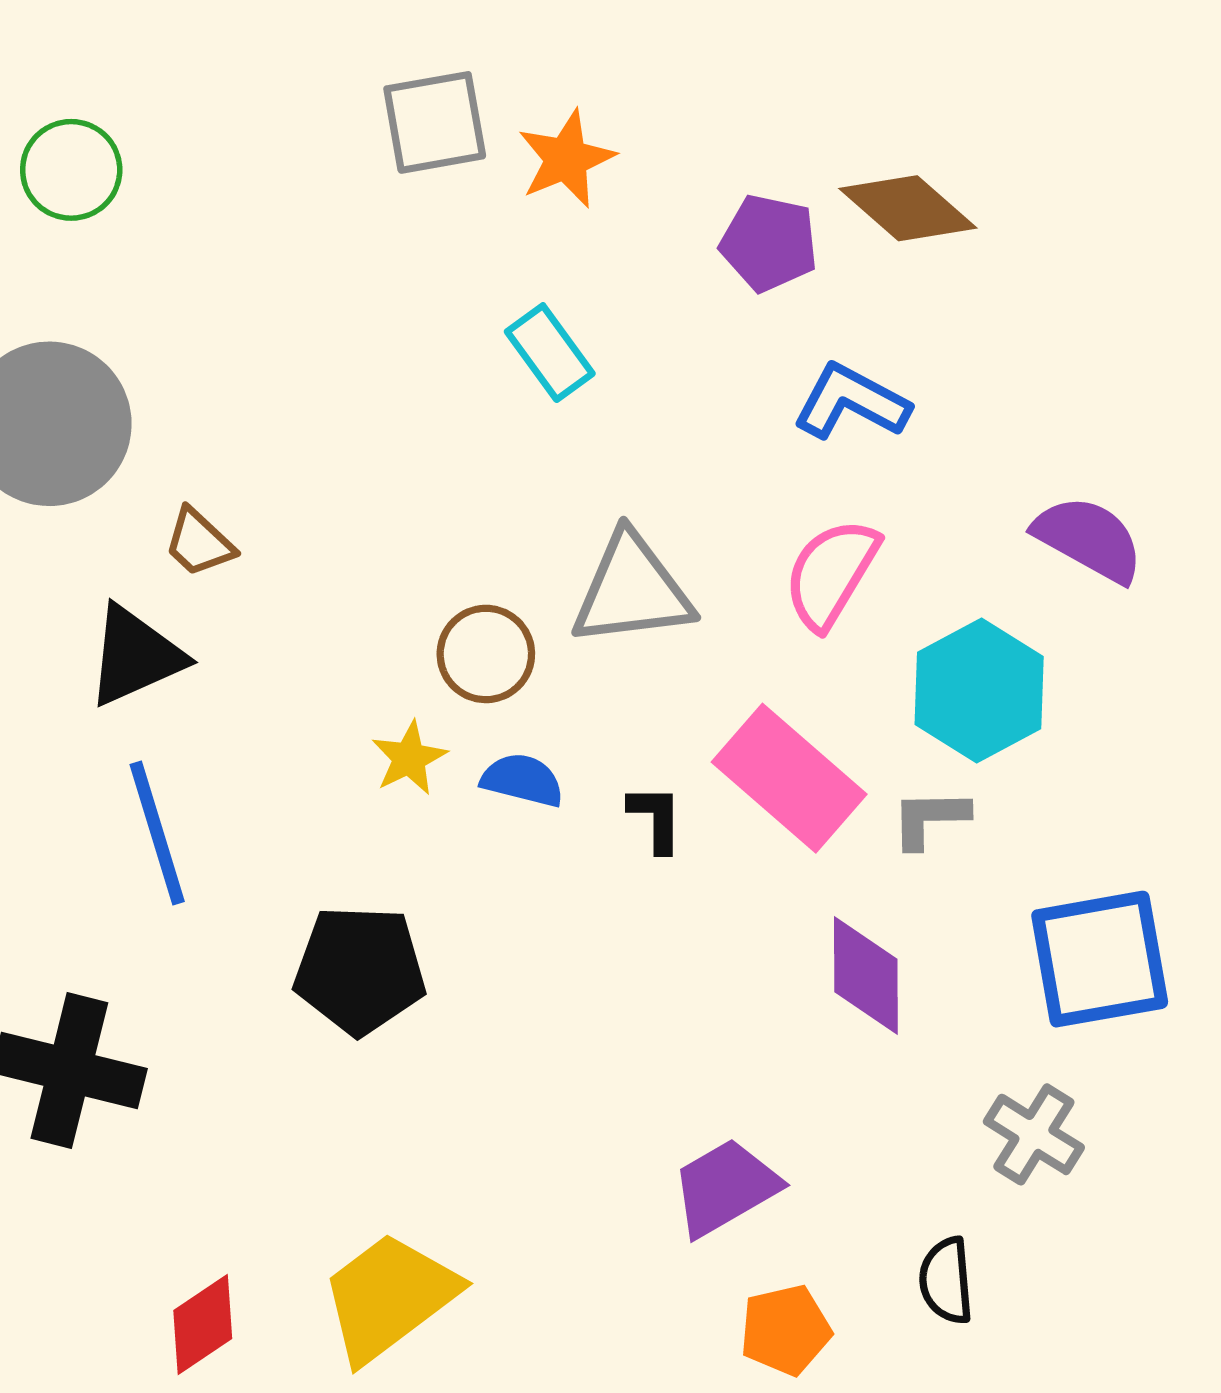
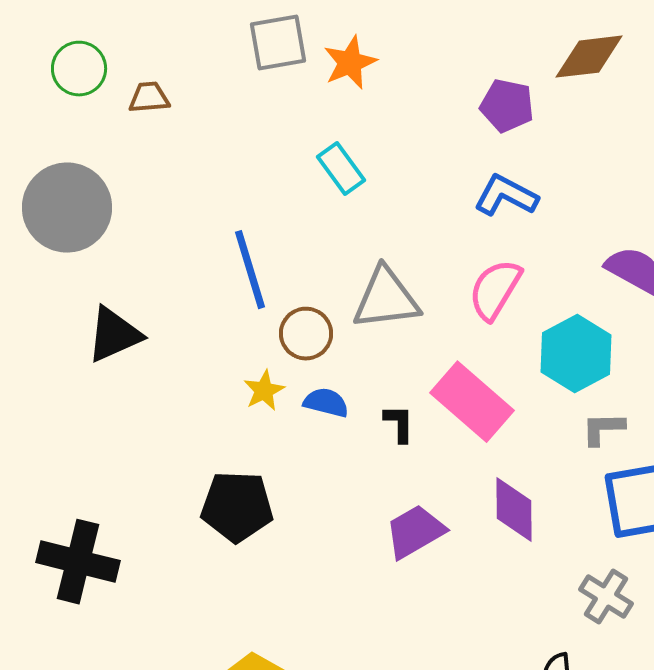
brown diamond: (908, 208) -> (589, 57), moved, turned -48
purple pentagon: (769, 243) -> (507, 106), moved
brown trapezoid: (199, 543) -> (149, 98), moved, turned 132
gray L-shape: (930, 818) -> (603, 429), moved
blue line: (157, 833) -> (250, 270), moved
purple trapezoid: (725, 1187) -> (415, 532), moved

